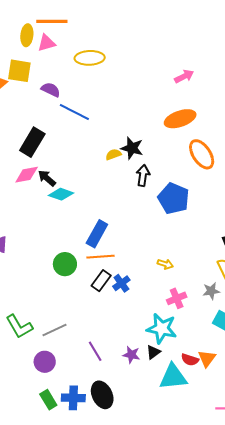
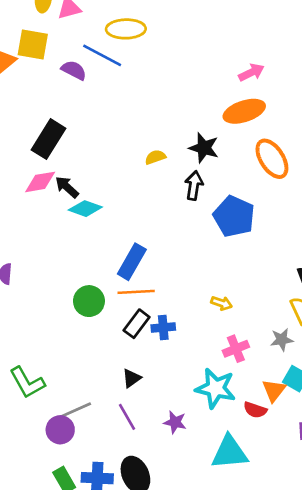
pink arrow: (184, 76) -> (251, 72), moved
blue line: (74, 112) -> (102, 55), moved
black star: (132, 148) -> (204, 148), moved
blue cross: (121, 283) -> (163, 328), turned 30
gray line: (55, 330) -> (75, 410), moved
black triangle: (153, 352) -> (132, 378), moved
orange triangle: (207, 358) -> (274, 390), moved
red semicircle: (190, 360) -> (255, 410), moved

